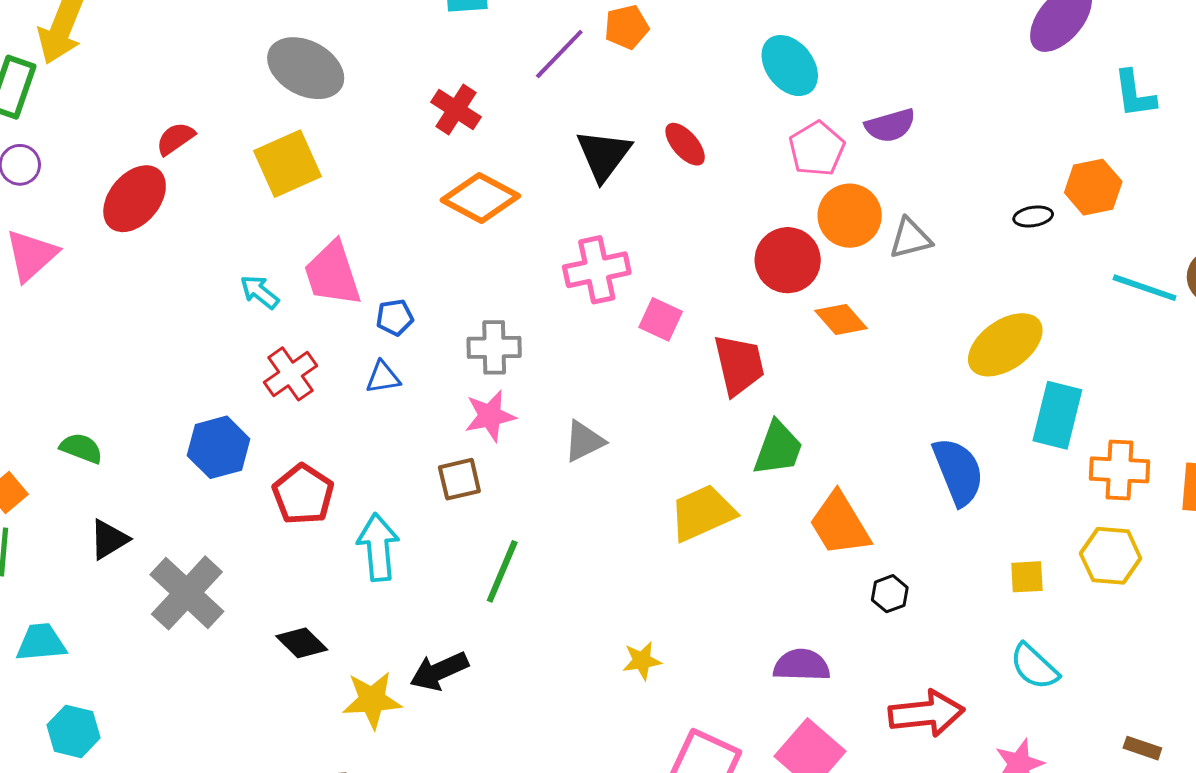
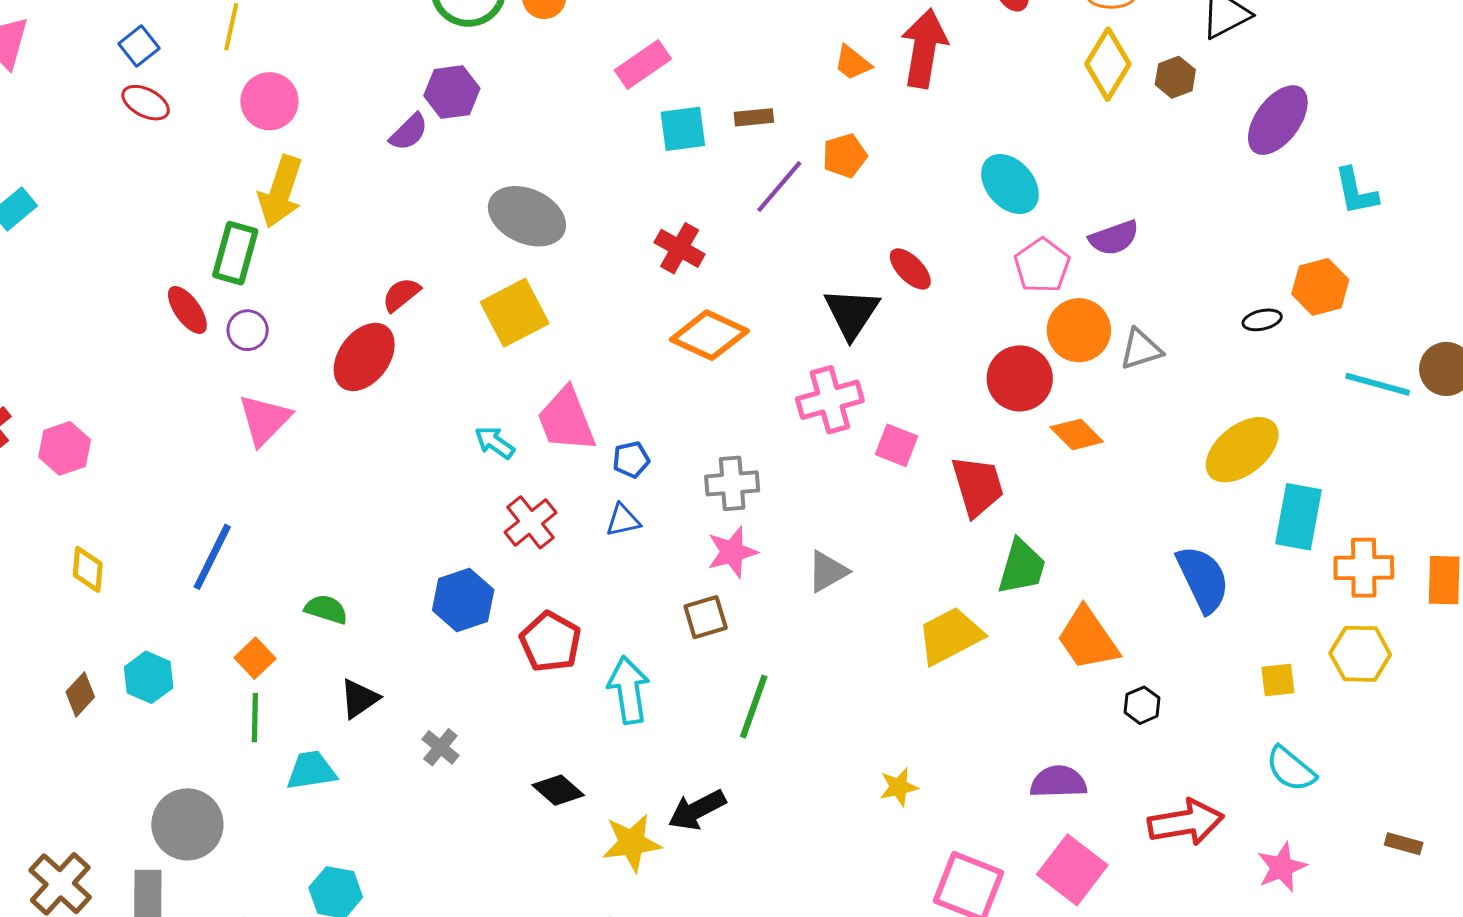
black triangle: (604, 155) -> (852, 313), moved
gray cross: (187, 593) -> (440, 747), size x0.5
cyan trapezoid: (41, 643) -> (311, 771), moved

